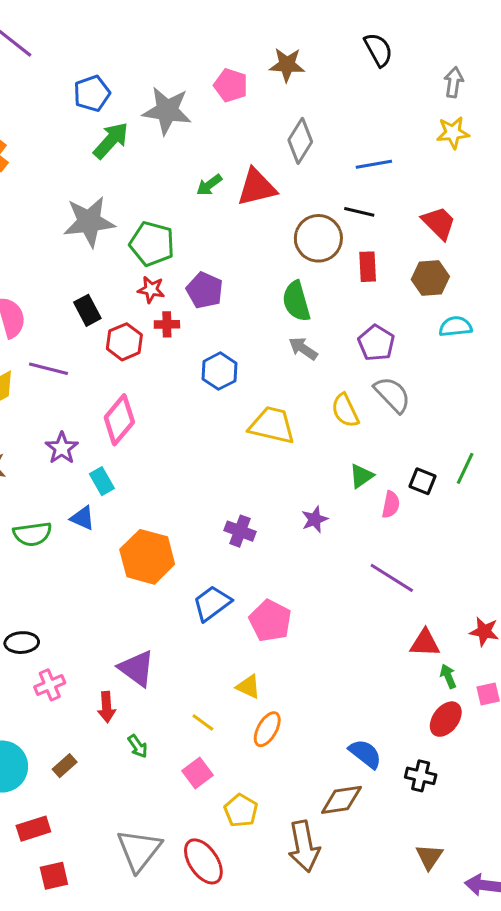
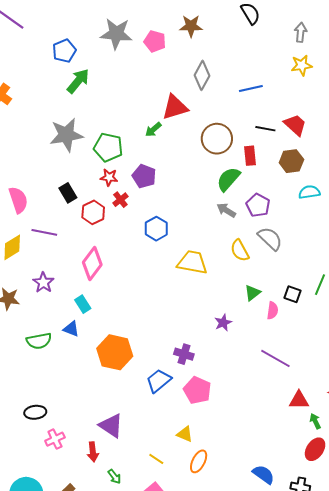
gray star: (167, 111) -> (116, 34), moved
green arrow: (209, 185) -> (153, 130), moved
black line: (359, 212) -> (265, 129), moved
green semicircle: (296, 301) -> (228, 179), moved, turned 60
red cross: (167, 324) -> (120, 200), turned -35
gray arrow: (303, 348) -> (226, 210), moved
purple star: (62, 448) -> (43, 283), moved
purple cross: (240, 531) -> (184, 354), moved

